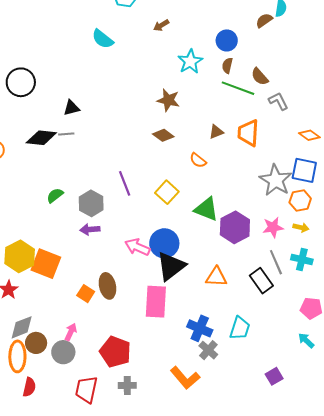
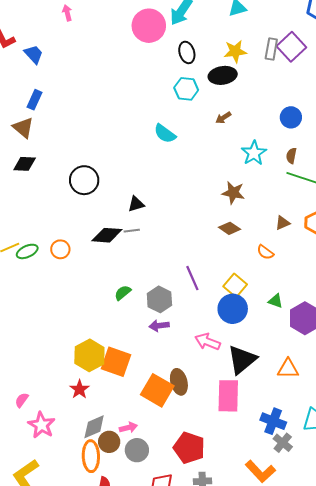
blue circle: (227, 40) -> (291, 117), moved
green triangle: (206, 209) -> (276, 301), size x0.6
blue circle: (164, 243) -> (233, 309), moved
orange square: (86, 294) -> (157, 390), size x1.8
pink arrow: (71, 332) -> (128, 427), moved, turned 54

